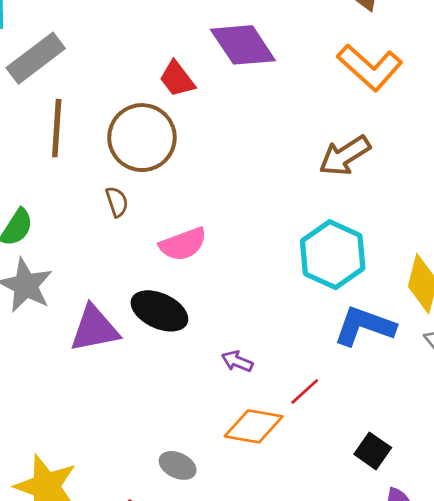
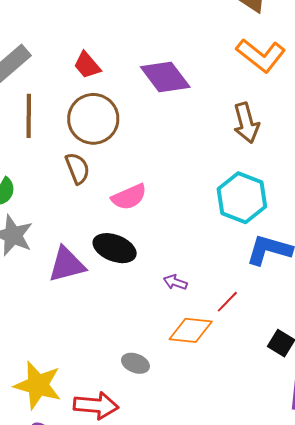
purple diamond: (243, 45) -> (165, 77), moved
red trapezoid: (177, 79) -> (87, 65), moved
brown arrow: (345, 156) -> (246, 123), turned -69
brown semicircle: (117, 202) -> (77, 168), size x1.4

